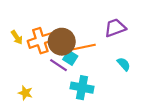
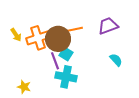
orange line: (84, 47) -> (72, 30), moved
purple line: (59, 65) -> (55, 61), turned 36
cyan cross: (82, 88) -> (66, 77), moved

